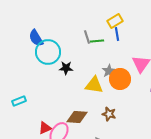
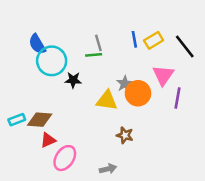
yellow rectangle: (115, 21) -> (154, 40), moved
green line: (97, 41) -> (94, 55), moved
brown diamond: (77, 117) -> (40, 120), moved
red triangle: (45, 128) -> (48, 140), moved

